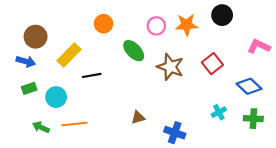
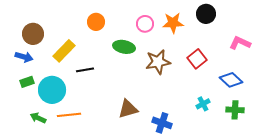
green ellipse: (134, 51) -> (124, 47), turned -35
brown star: (170, 67) -> (158, 62), turned -30
cyan circle: (56, 97) -> (52, 90), size x1.4
brown triangle: (138, 118) -> (128, 109), size x1.5

